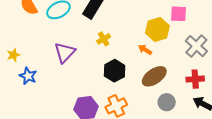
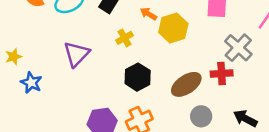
yellow hexagon: (157, 29) -> (173, 28), moved
orange arrow: (145, 50) -> (148, 14), moved
red cross: (195, 79) -> (222, 74), moved

